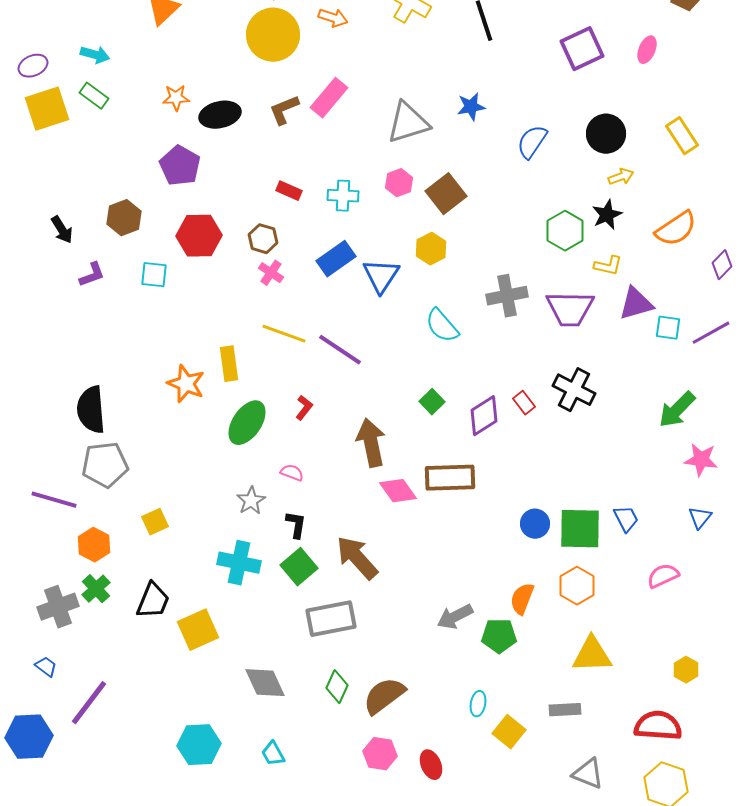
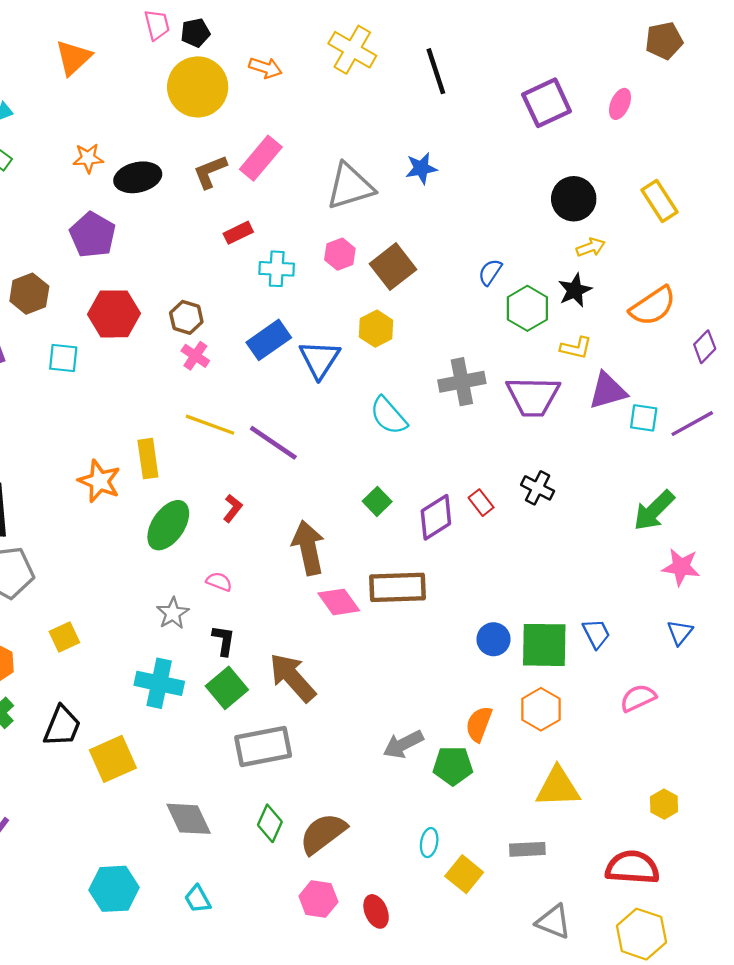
blue semicircle: (532, 142) -> (490, 272), moved, size x0.7
red rectangle: (289, 191) -> (238, 233), moved, turned -50
black cross: (574, 390) -> (538, 488), size x0.7

